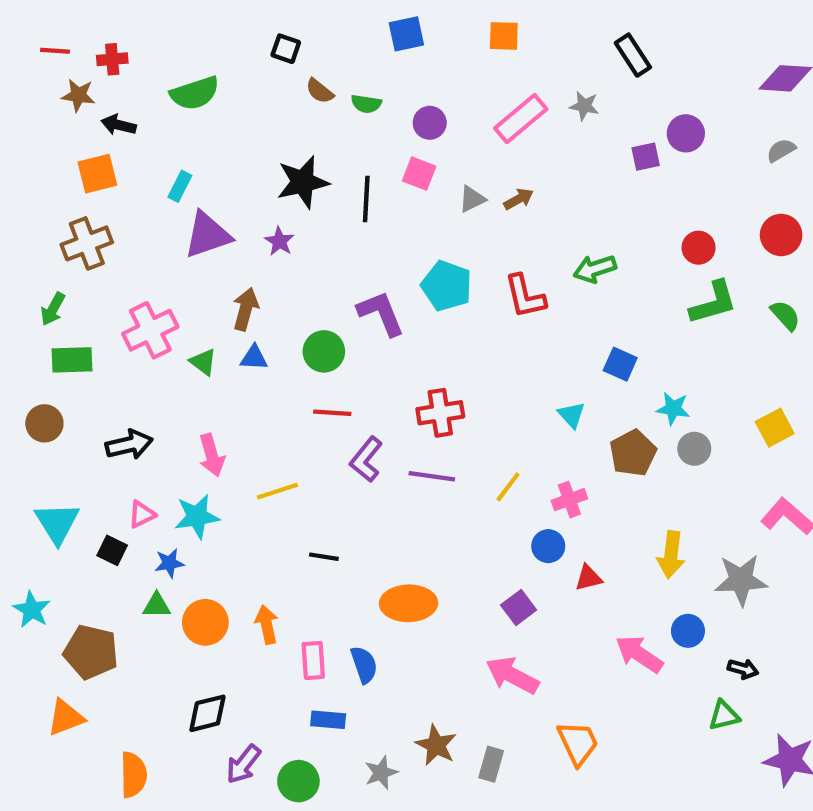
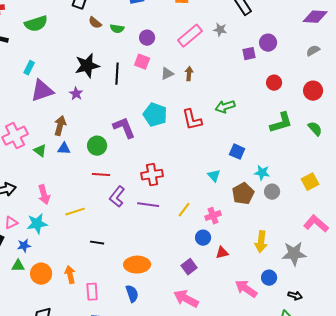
brown arrow: (519, 199) -> (189, 74), turned -56
red circle: (699, 248) -> (274, 83), moved
blue semicircle: (364, 665) -> (132, 294), moved

